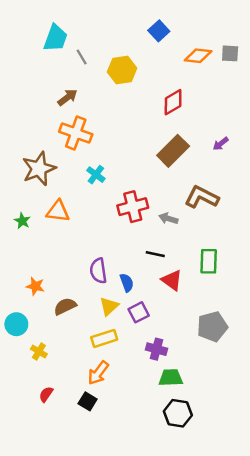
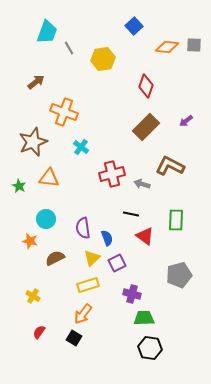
brown arrow: (67, 97) -> (36, 82), moved
red diamond: (173, 102) -> (146, 86), turned -40
cyan circle: (16, 324) -> (46, 219), moved

